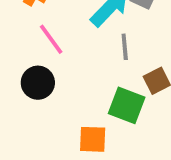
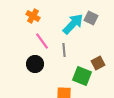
gray line: (125, 47) -> (64, 50), moved

